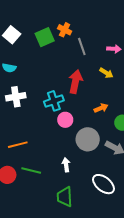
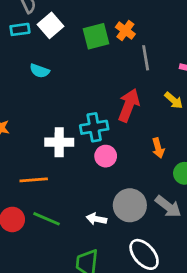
white cross: (16, 97) -> (59, 142), moved
orange arrow: (101, 108) -> (158, 148), turned 88
gray circle: (88, 139) -> (130, 205), moved
white arrow: (66, 165) -> (96, 219), turned -80

